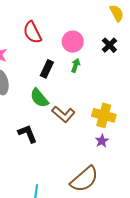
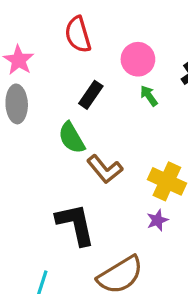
green arrow: (76, 65) -> (149, 96), moved, turned -64
black L-shape: (27, 134) -> (76, 224), moved, size x1.4

